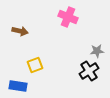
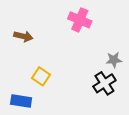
yellow square: (35, 65) -> (41, 76), turned -35

